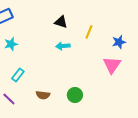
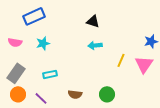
yellow line: (89, 32) -> (121, 60), moved
cyan rectangle: (18, 75) -> (50, 74), turned 40

